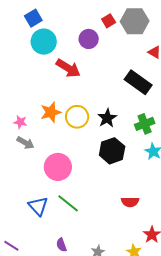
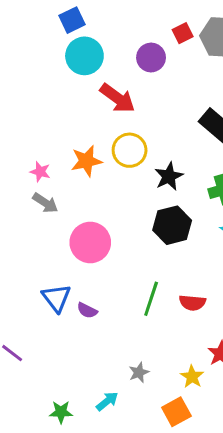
yellow circle: (77, 117) -> (130, 150), moved
green line: (68, 203) -> (151, 299), moved, turned 65
purple semicircle: (61, 245) -> (87, 310), moved, turned -48

